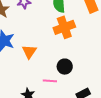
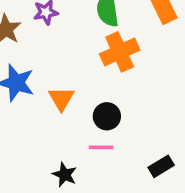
black circle: (65, 67) -> (107, 116), moved

